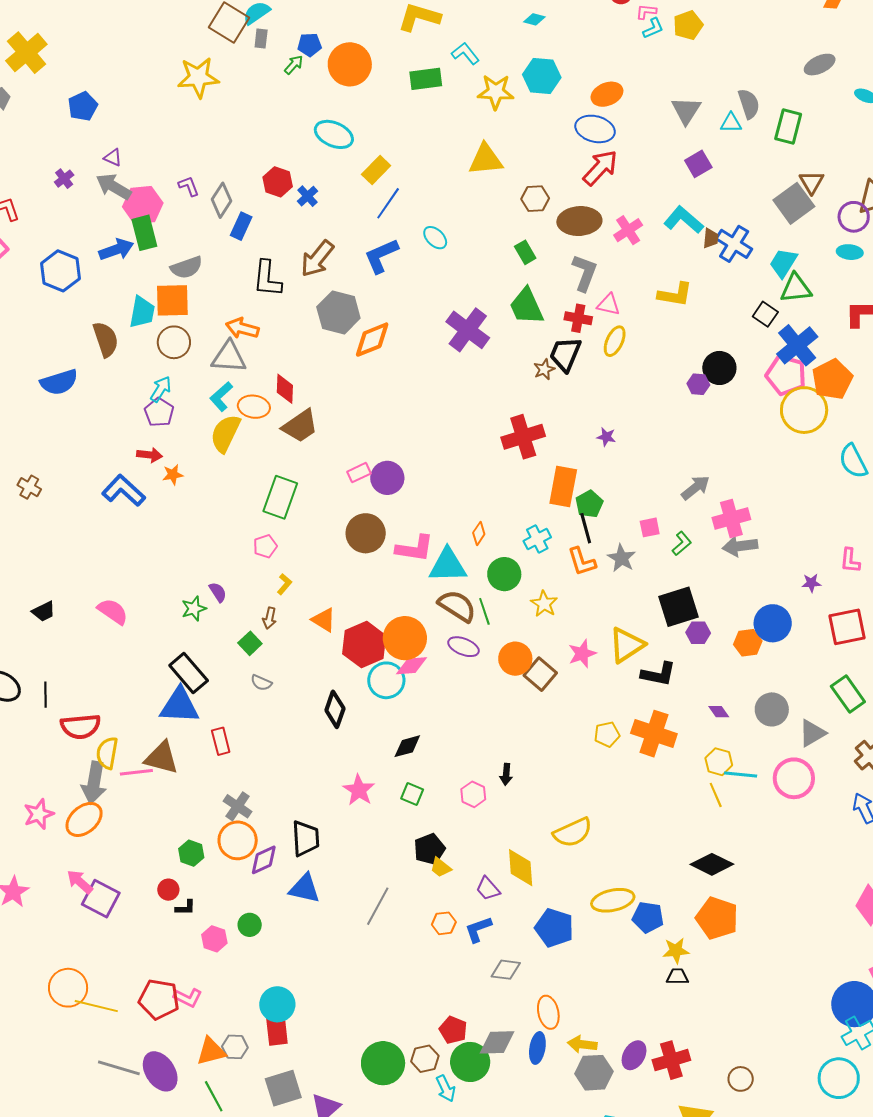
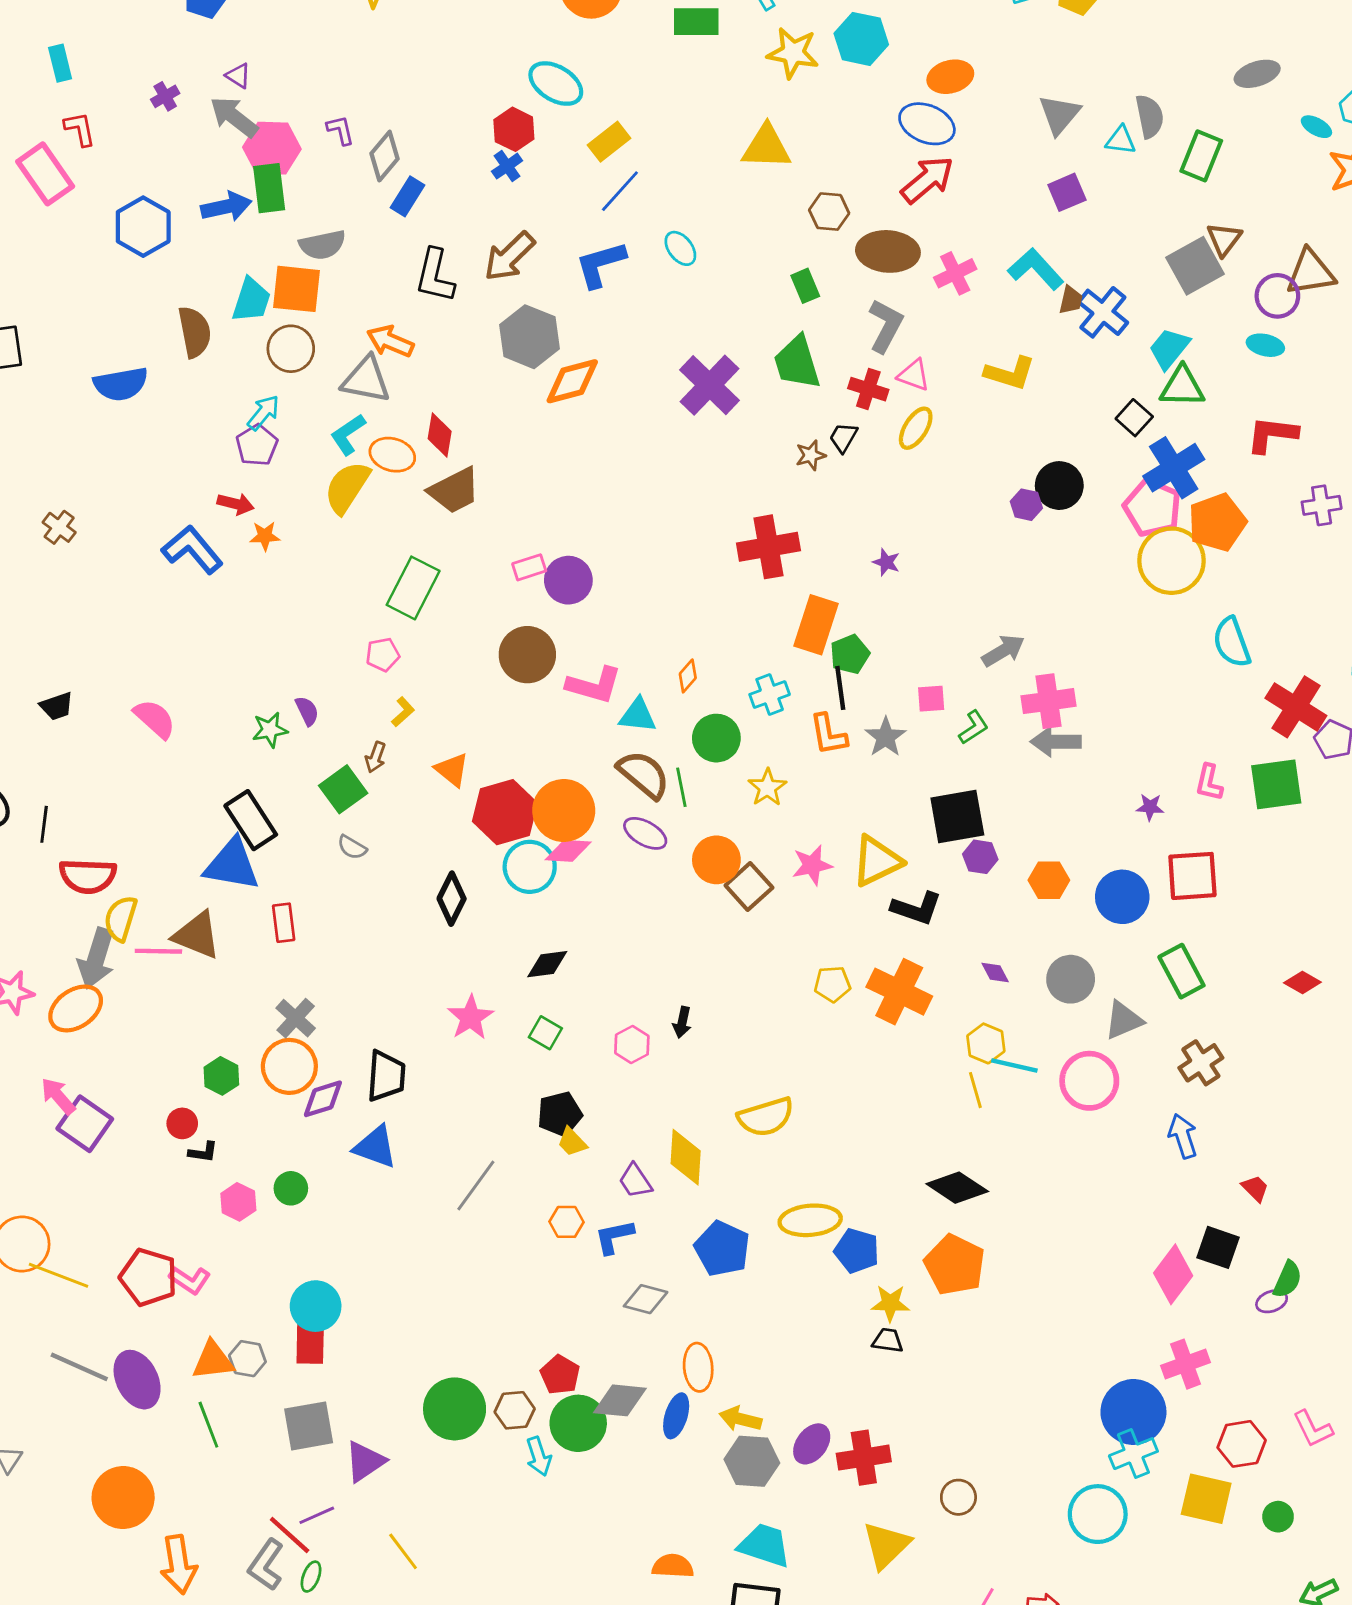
red hexagon: (278, 182) -> (514, 129), moved
black trapezoid: (565, 354) -> (843, 437), size x0.6
cyan triangle: (448, 565) -> (638, 715), size x0.7
blue circle: (773, 623) -> (1122, 897), moved
green square: (250, 643) -> (343, 789), size x1.4

